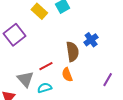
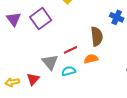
blue cross: (91, 40) -> (117, 17), moved, turned -32
orange semicircle: (67, 75) -> (91, 59), turned 96

